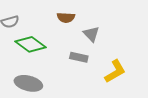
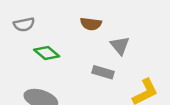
green diamond: (31, 44) -> (47, 53), size x0.7

